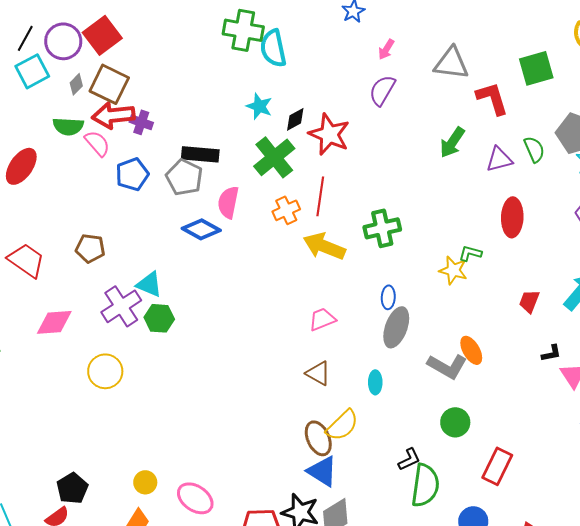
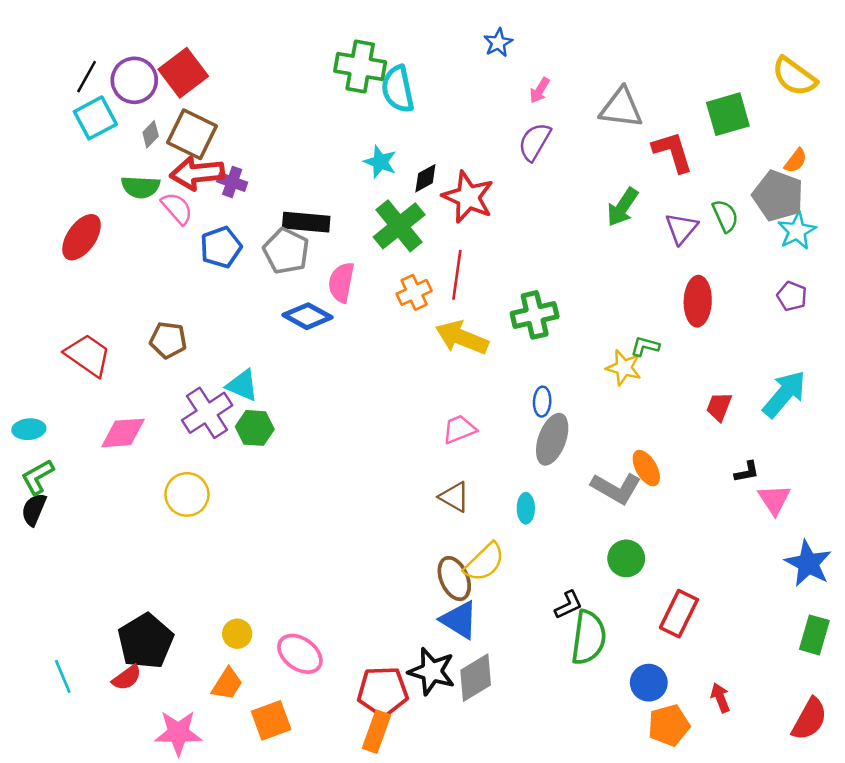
purple triangle: (499, 159) -> (681, 228), turned -36
black pentagon: (72, 488) -> (146, 641), size x1.4

